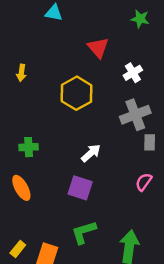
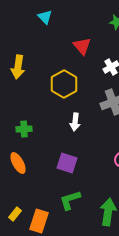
cyan triangle: (54, 13) -> (45, 17), turned 35
yellow arrow: (21, 73) -> (18, 67), size x1.6
white arrow: (91, 153) -> (75, 122), moved, turned 138

